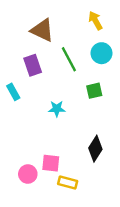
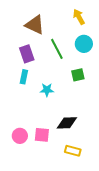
cyan rectangle: (13, 92) -> (24, 77), moved, turned 40
black diamond: (95, 149) -> (67, 123), moved, turned 55
pink circle: (28, 174) -> (20, 136), moved
yellow rectangle: (68, 182) -> (73, 151), moved

